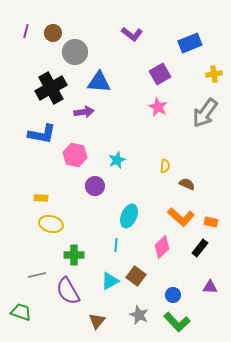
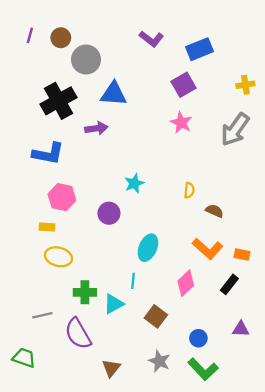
blue rectangle: (190, 43) -> (200, 49), moved
pink hexagon: (75, 155) -> (62, 197), moved
cyan triangle: (110, 281) -> (114, 304), moved

